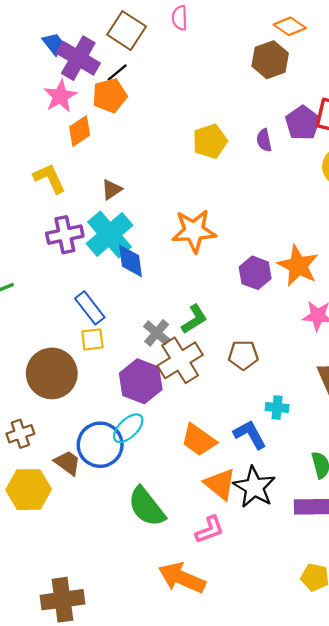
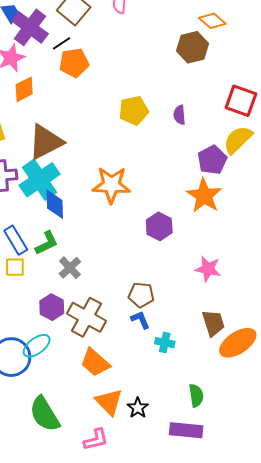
orange pentagon: (110, 96) -> (74, 63), moved
purple pentagon: (303, 123) -> (212, 160), moved
brown triangle: (112, 190) -> (46, 142), size x2.0
orange star: (298, 266) -> (204, 196), moved
green L-shape: (194, 319) -> (47, 243), moved
brown cross: (180, 360) -> (86, 317), moved, turned -36
purple hexagon: (141, 381) -> (52, 307), size x0.7
blue L-shape: (250, 434) -> (140, 320), moved, size x0.7
black star: (254, 487) -> (138, 408), size x0.6

